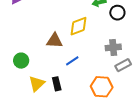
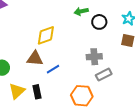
yellow diamond: (78, 26) -> (46, 35), moved
brown triangle: (54, 41) -> (35, 58), moved

